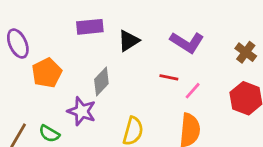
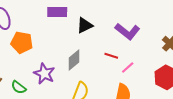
orange pentagon: (47, 73) -> (22, 42), turned 30
gray diamond: (101, 82) -> (74, 60), moved

